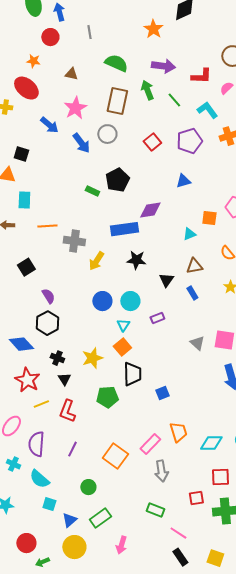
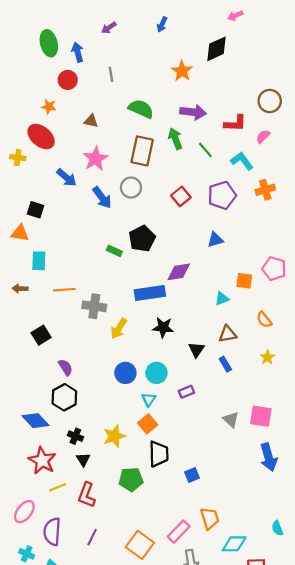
cyan diamond: (211, 443) -> (234, 544), moved

